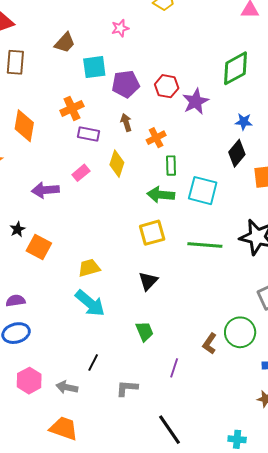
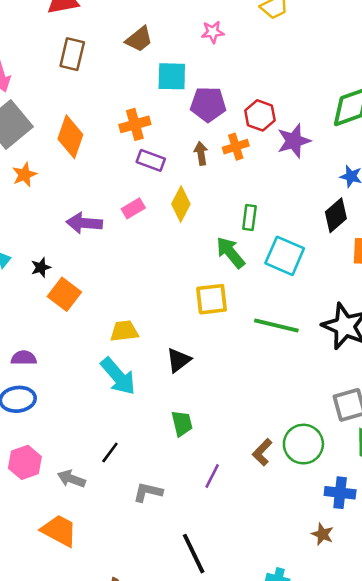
orange cross: (156, 138) -> (236, 147), moved
green arrow: (161, 195) -> (230, 253), turned 36
black triangle: (148, 281) -> (179, 360), moved

